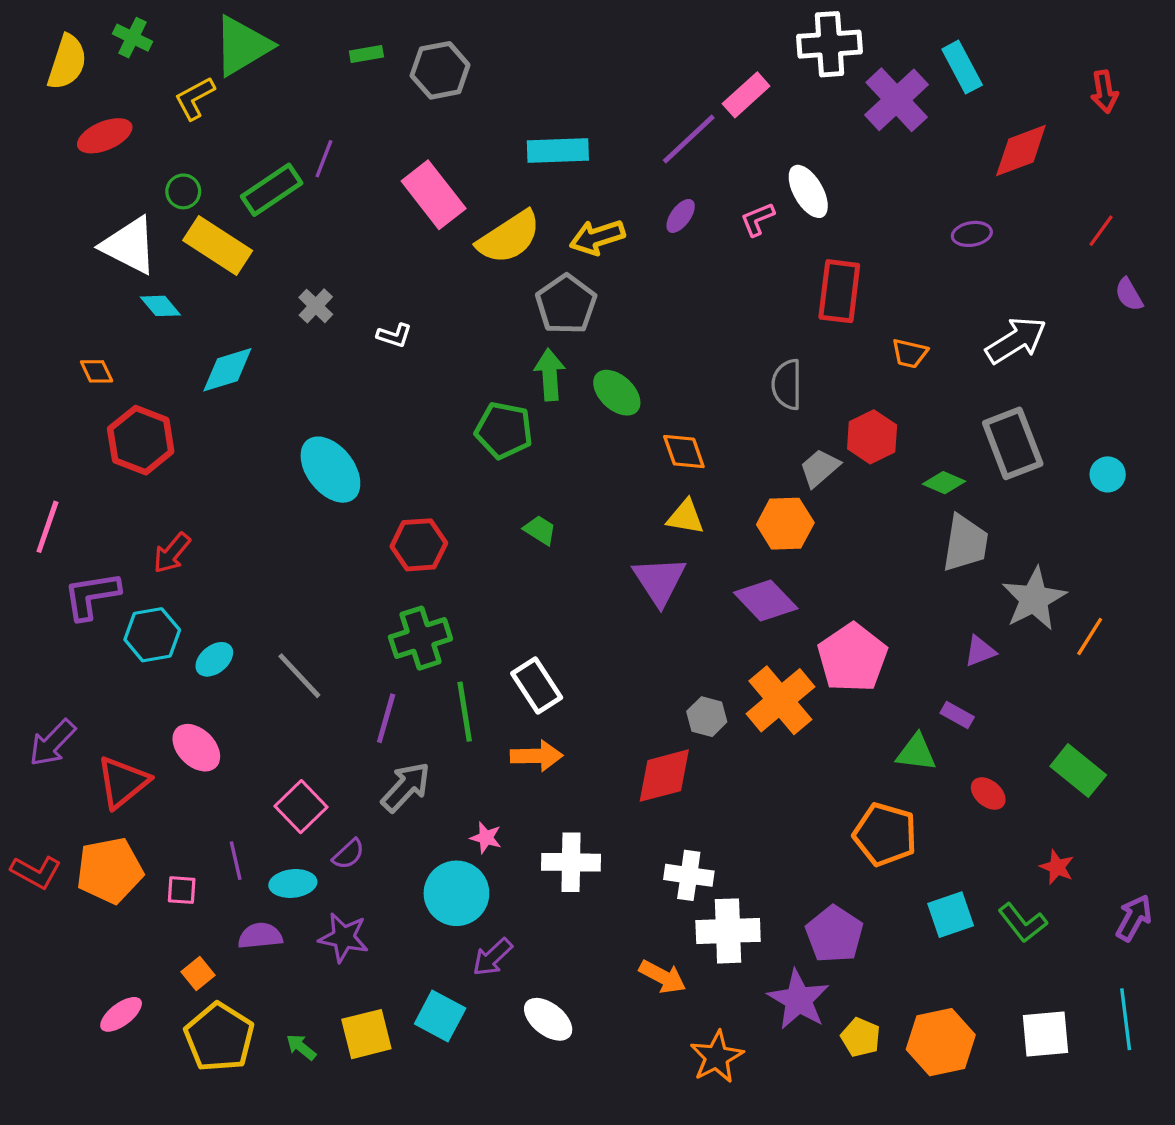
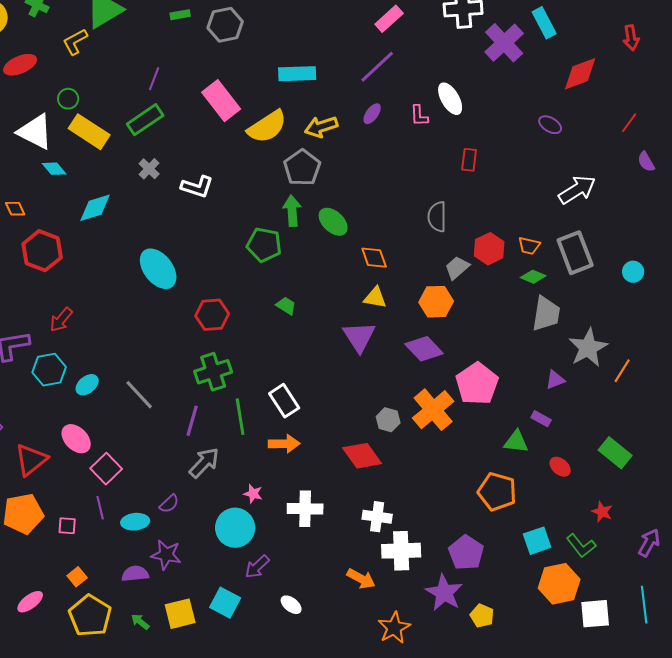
pink rectangle: (746, 95) -> (389, 19), moved
green rectangle: (272, 190) -> (145, 120), moved
pink L-shape: (758, 219) -> (419, 116), turned -70
purple ellipse: (972, 234) -> (550, 125), turned 40
red rectangle: (839, 291) -> (469, 160), size x0.6
white L-shape: (394, 335) -> (197, 187), size x1.5
orange trapezoid: (910, 353) -> (529, 246), moved
red diamond: (664, 776) -> (362, 456), turned 69
pink square: (301, 807) -> (106, 469), moved
purple semicircle: (260, 936) -> (135, 574), moved
white ellipse: (548, 1019) -> (291, 605), size x0.7
orange hexagon: (941, 1042) -> (559, 584), moved

